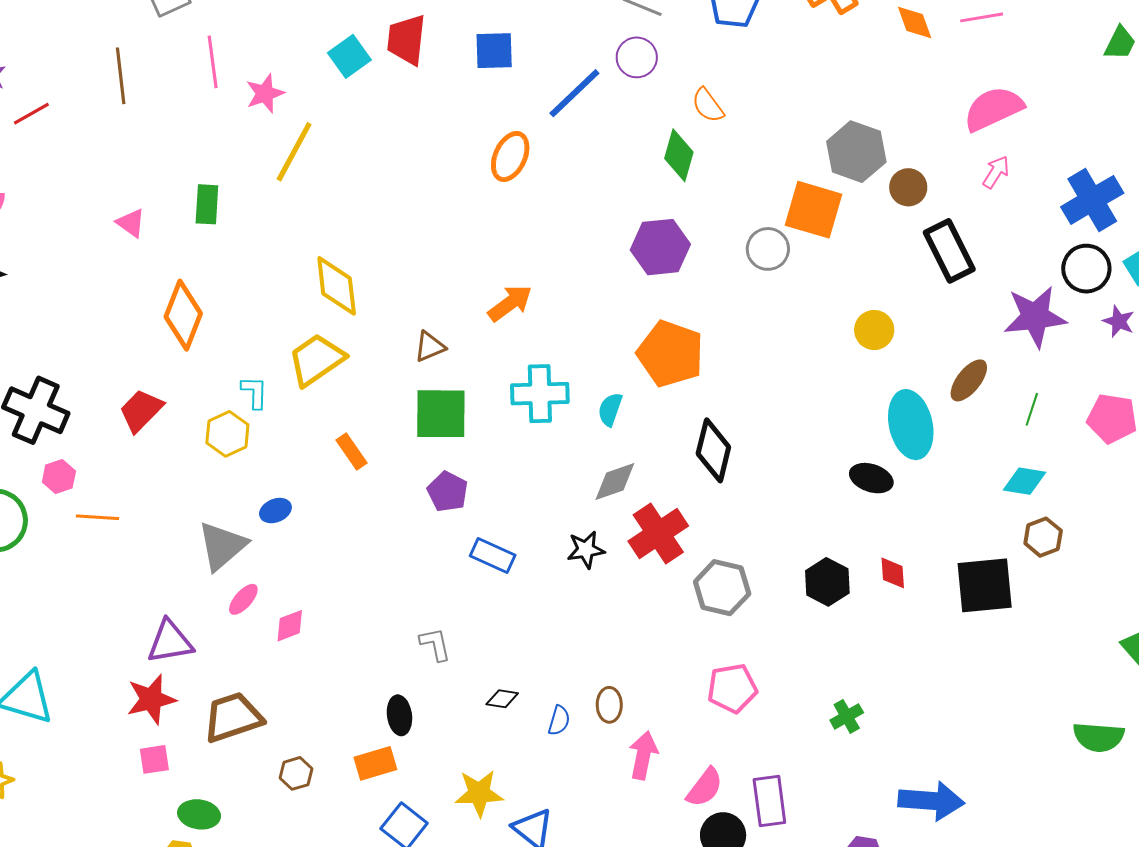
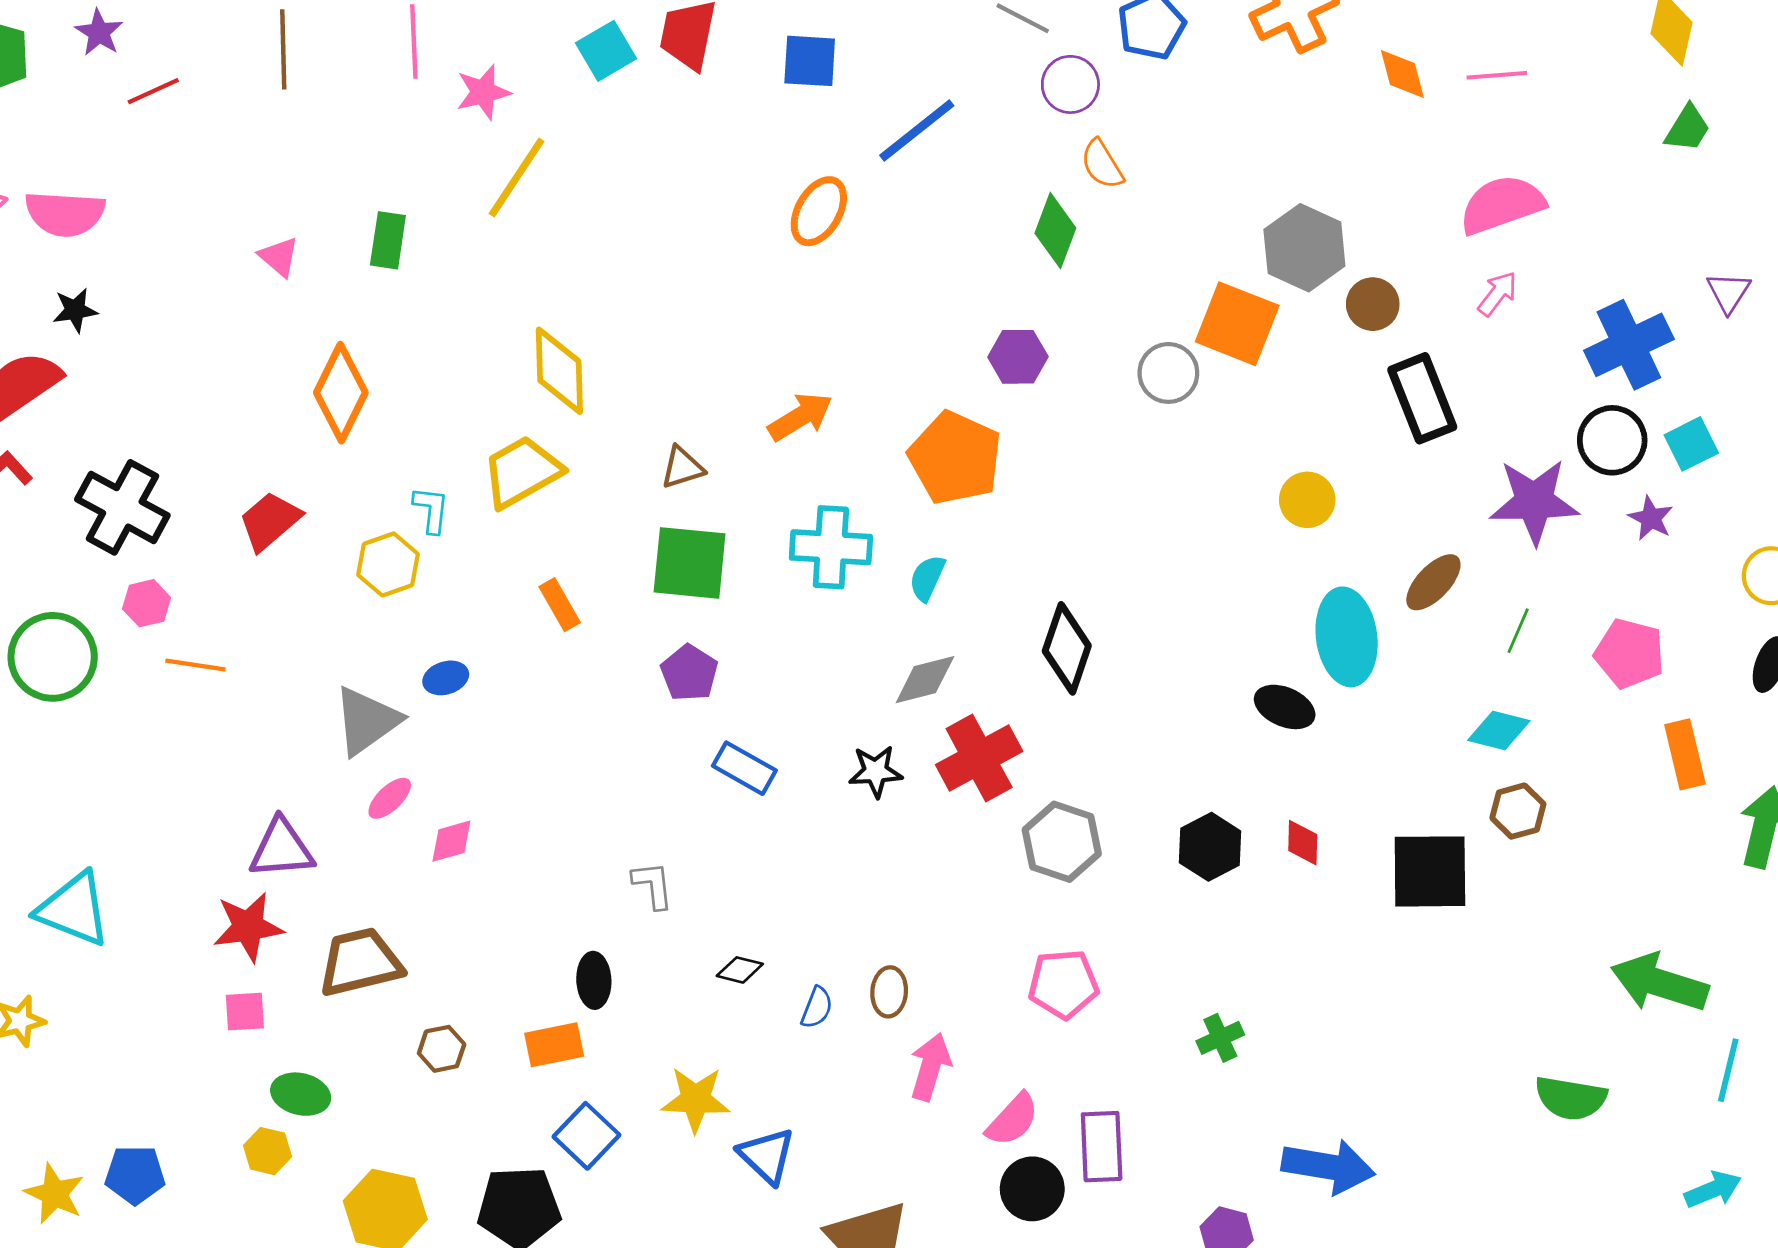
purple circle: (637, 57) -> (1070, 84), moved
purple hexagon: (660, 247) -> (1018, 357), size x0.7
orange pentagon: (670, 354) -> (955, 458), moved

